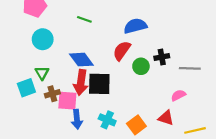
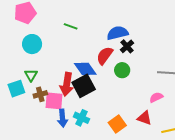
black cross: (162, 57) -> (127, 46), moved, turned -32
blue diamond: (81, 60) -> (85, 69), moved
black square: (99, 84) -> (84, 86), turned -30
cyan cross: (107, 120) -> (81, 118), moved

